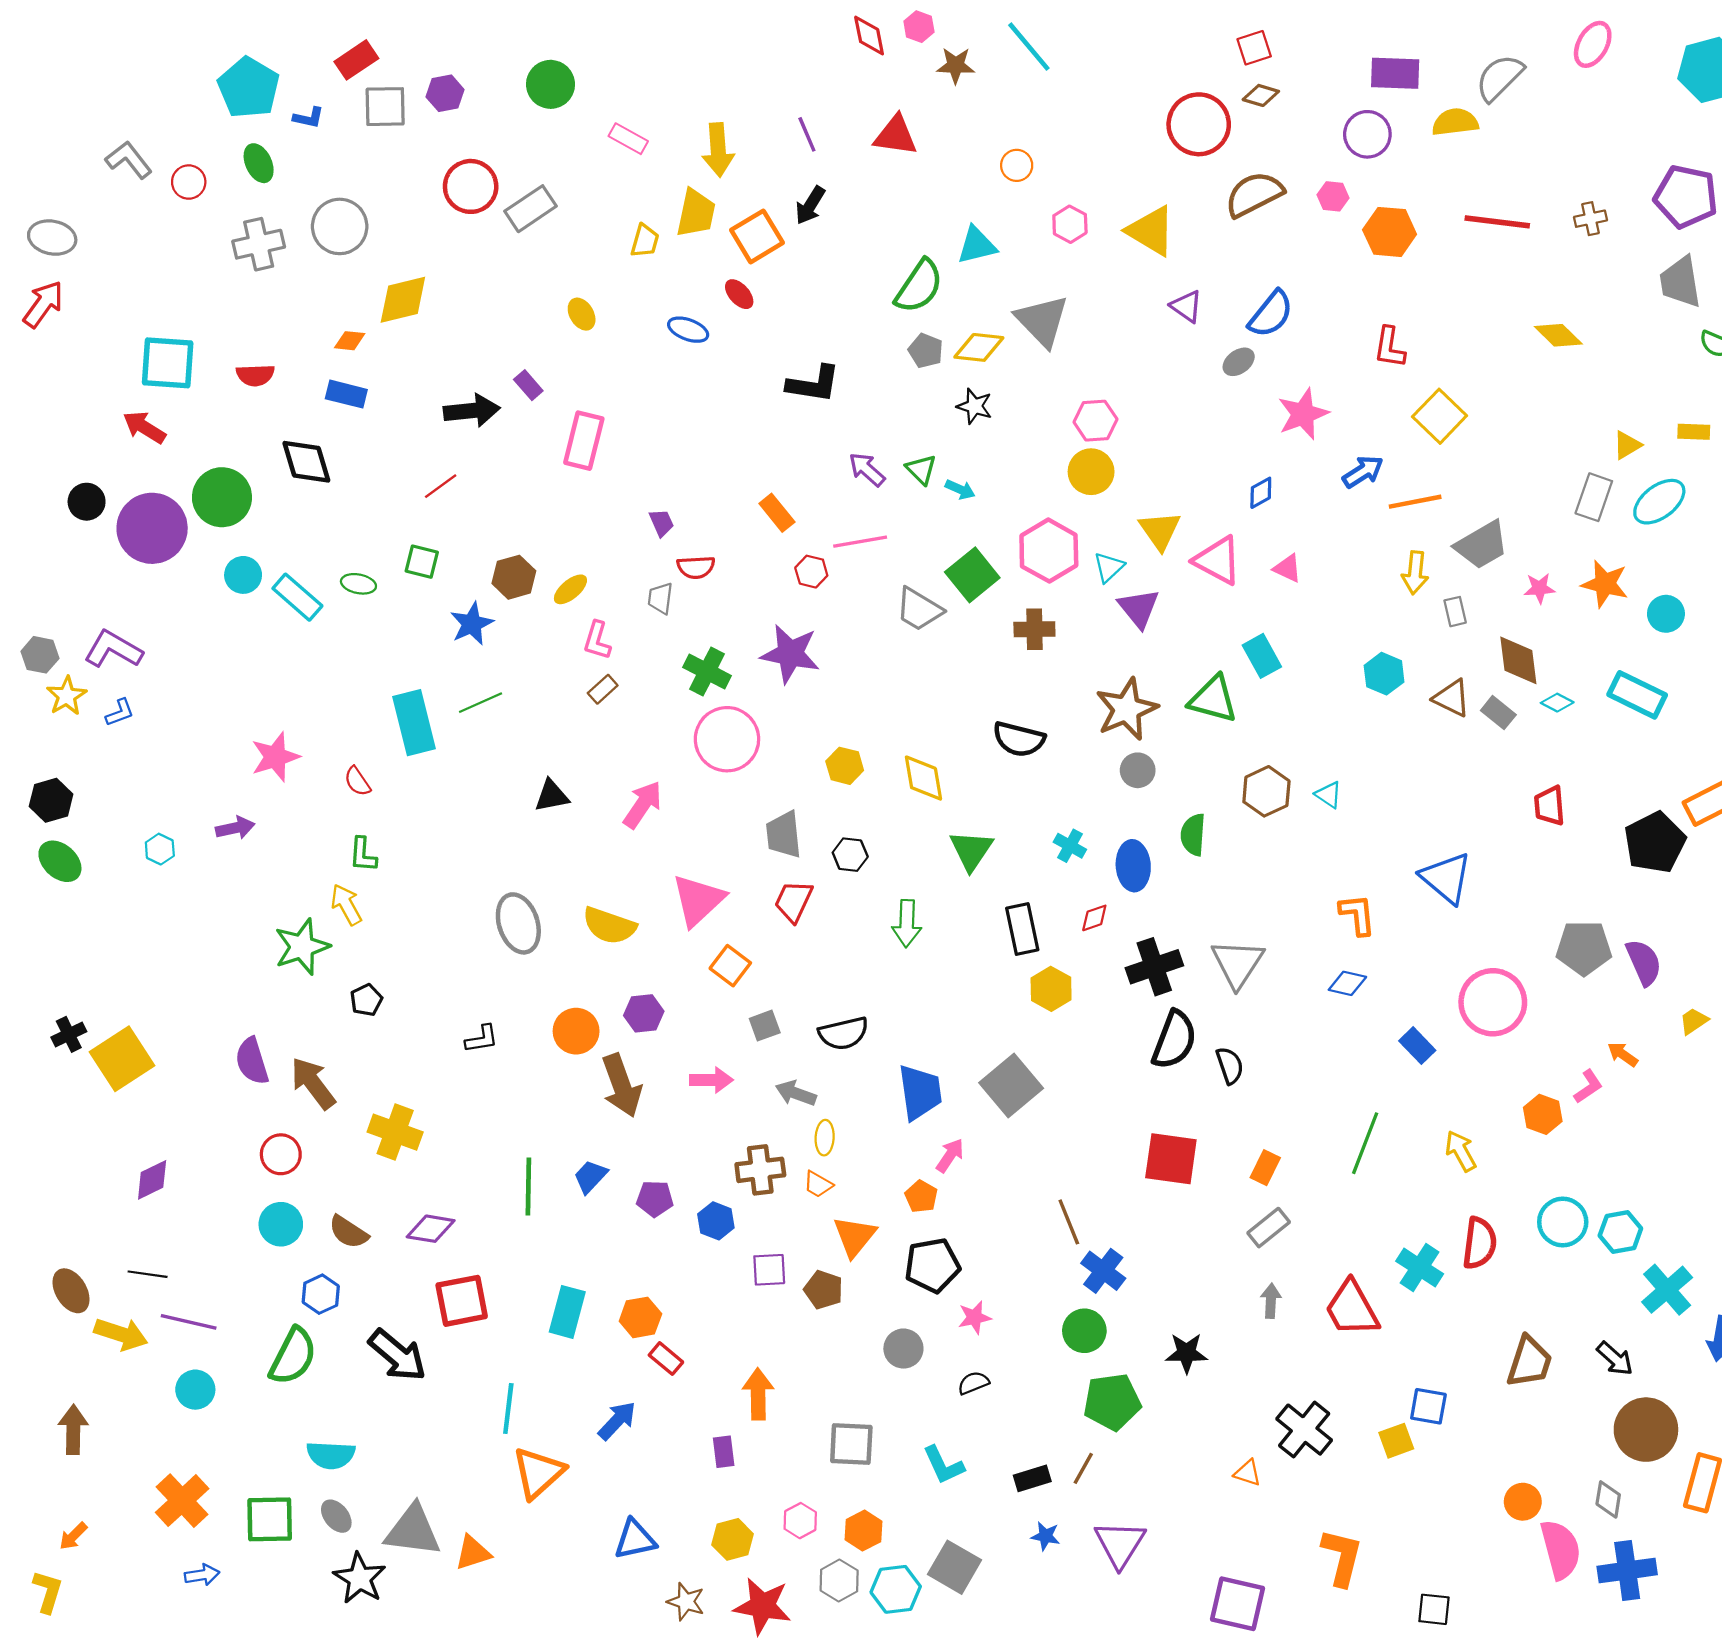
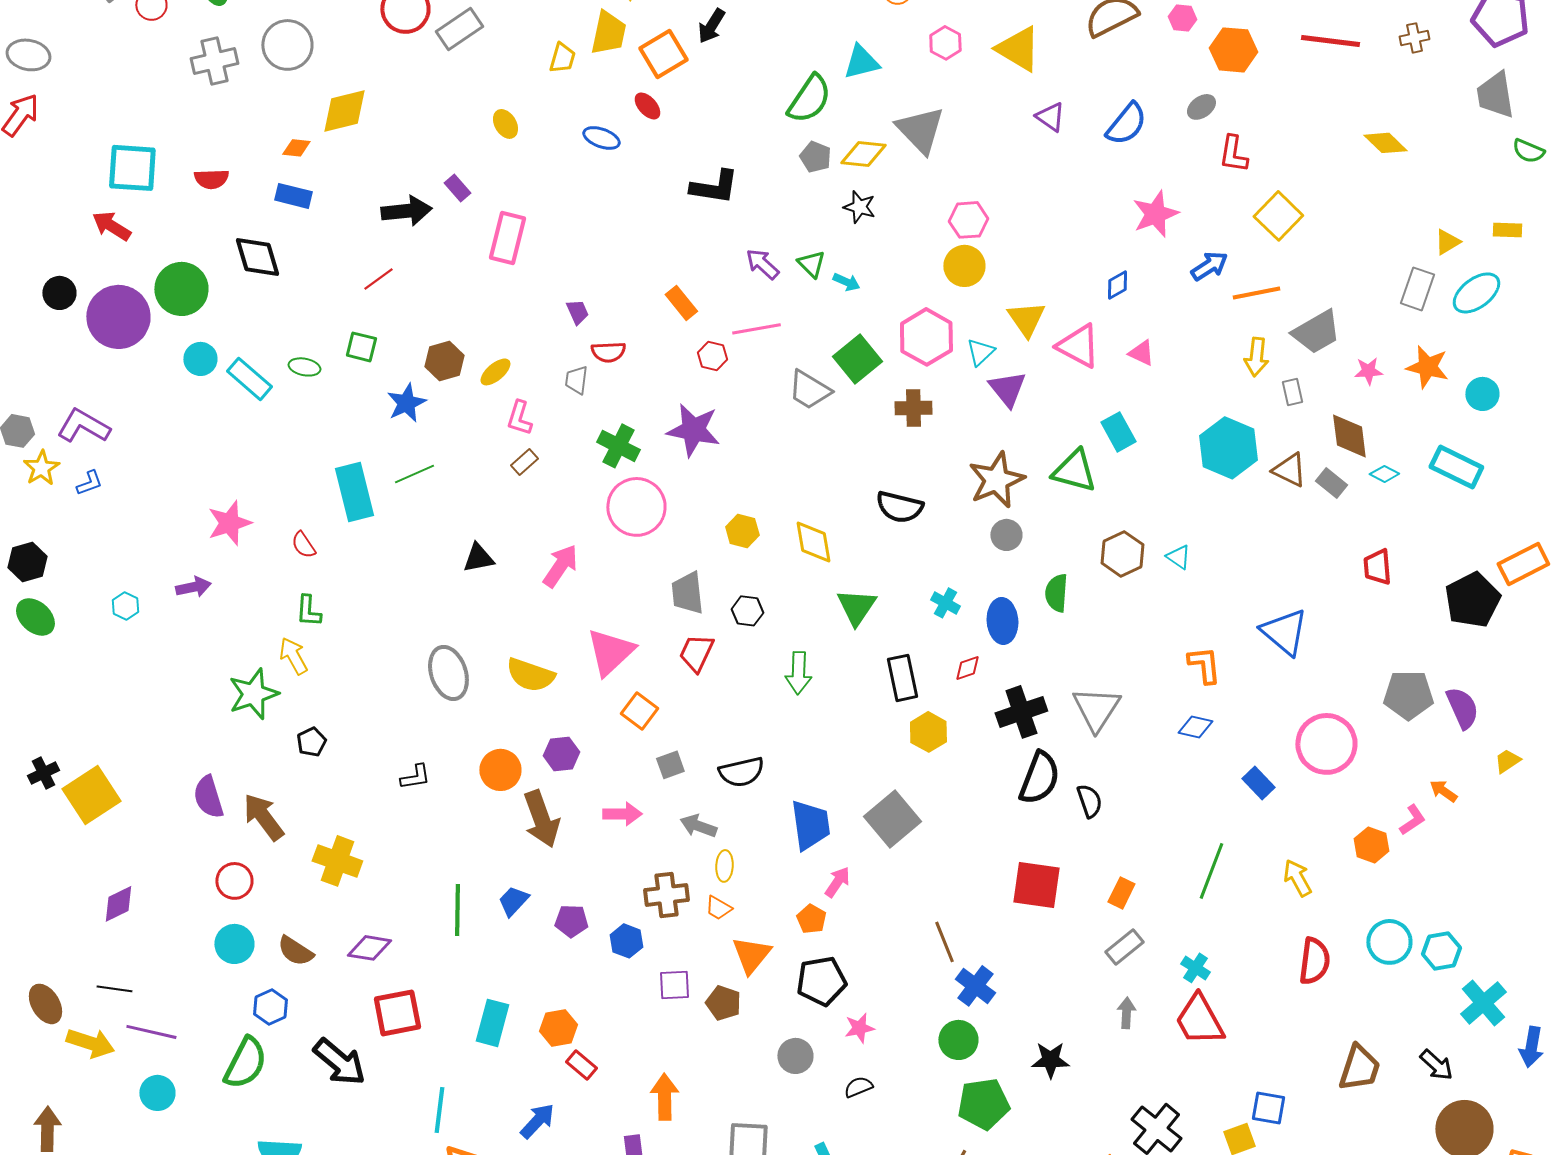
gray ellipse: (1239, 362) -> (1201, 107), moved
cyan hexagon: (1384, 674) -> (1228, 448), size x1.6
cyan cross: (1420, 1268) -> (1195, 968), moved, size x0.7

